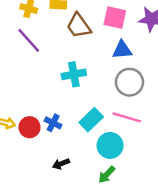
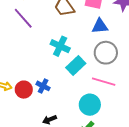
cyan cross: (74, 74) -> (60, 46), turned 36
cyan rectangle: (91, 120) -> (76, 65), moved

